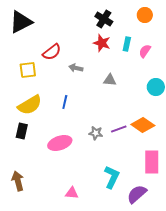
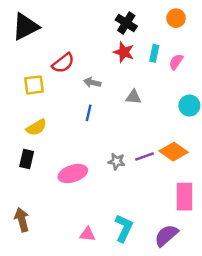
blue line: (65, 102) -> (89, 113), moved
yellow semicircle: (30, 105) -> (36, 127), size x0.7
cyan L-shape: (112, 177) -> (124, 228), moved

